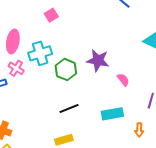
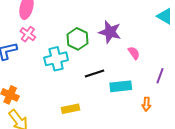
cyan cross: (40, 53) -> (56, 59), moved
black line: (69, 109) -> (95, 74), moved

